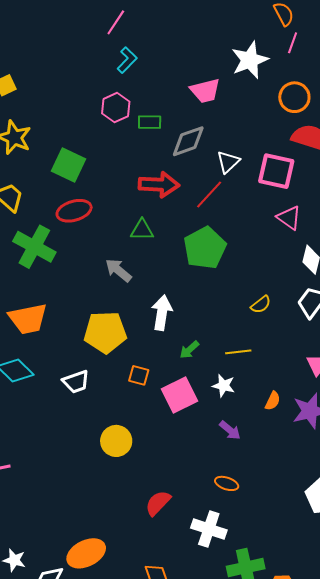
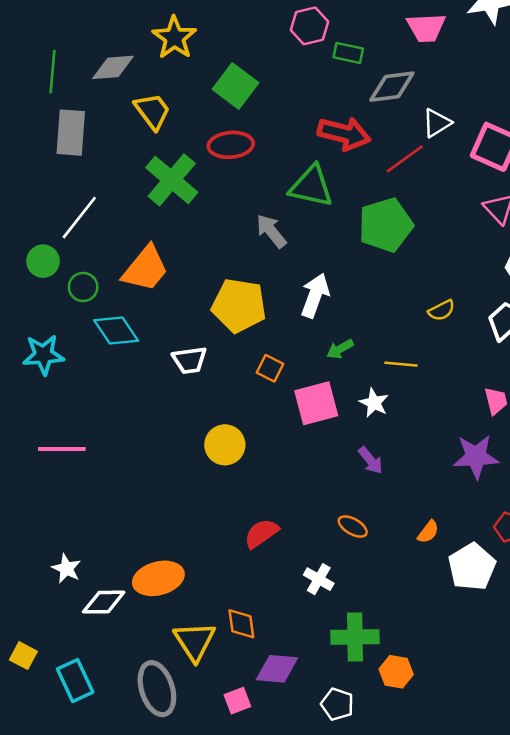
green triangle: (142, 230) -> (311, 186), size x1.5
orange trapezoid: (28, 319) -> (145, 269), turned -51
orange semicircle: (273, 401) -> (428, 532), moved
white cross: (209, 529) -> (319, 579), size x0.7

